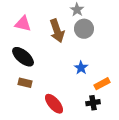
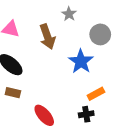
gray circle: (84, 29) -> (100, 34), moved
blue star: (81, 68) -> (81, 61), moved, size x1.6

